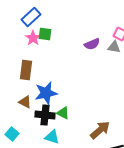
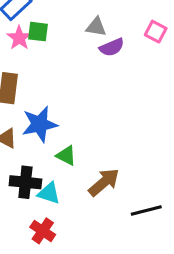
gray triangle: (114, 47) -> (96, 27), moved
black cross: (45, 115) -> (25, 182), moved
brown arrow: (100, 130) -> (104, 182), moved

